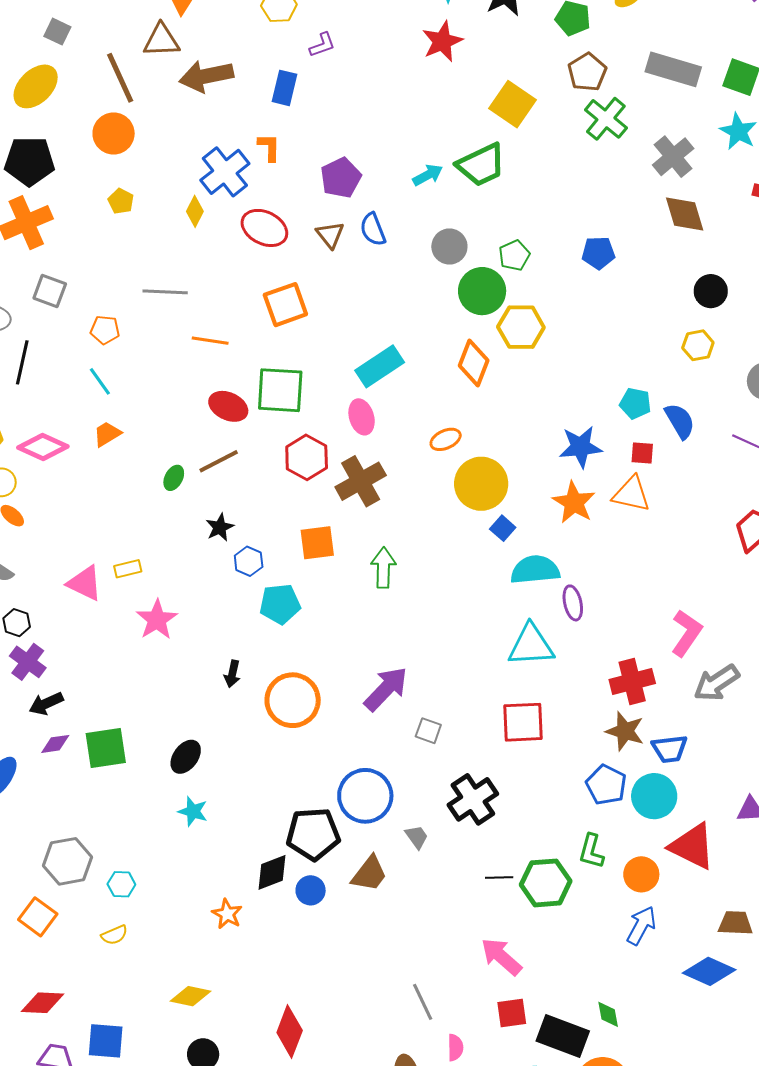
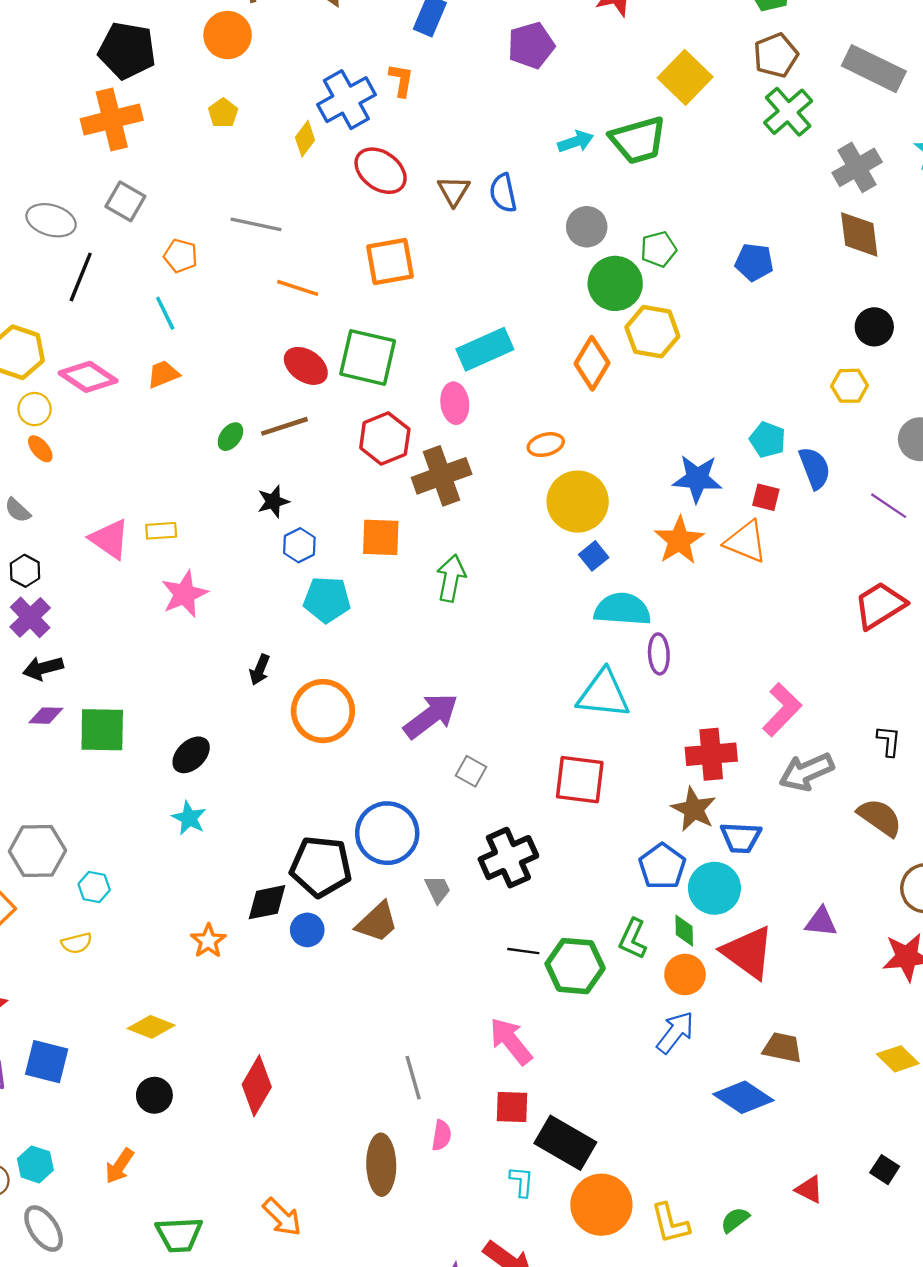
purple pentagon: (341, 178) -> (531, 45), moved
green diamond: (608, 1014) -> (684, 931), moved

